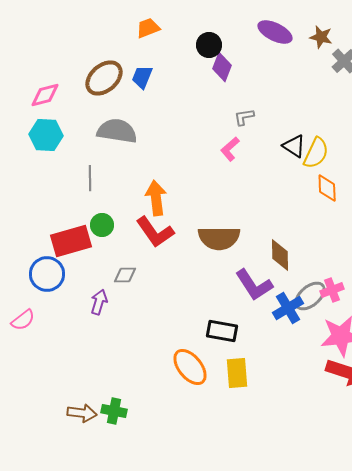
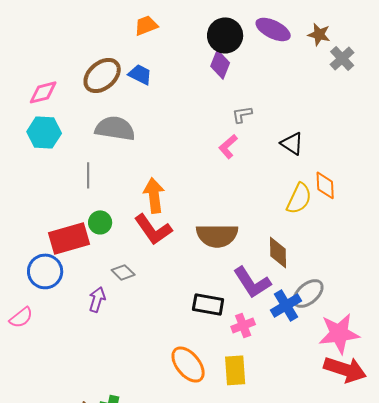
black circle: (209, 45) -> (225, 35), moved, size x1.4
blue trapezoid: (142, 77) -> (140, 74), turned 95
yellow semicircle: (316, 153) -> (299, 198), moved
gray diamond: (125, 275) -> (123, 272), turned 45
pink cross: (332, 290) -> (243, 325), moved
black rectangle: (222, 331) -> (208, 304), moved

